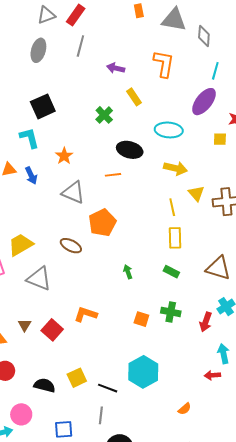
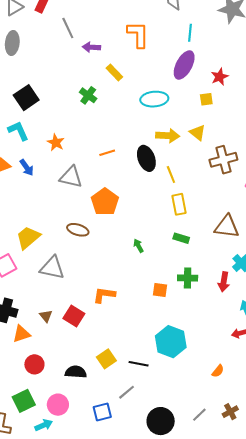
gray line: (80, 46) -> (68, 28), moved, turned -30
black ellipse: (130, 150) -> (146, 158), moved, turned 65
yellow triangle: (196, 193) -> (198, 133), moved
gray line: (101, 415) -> (127, 392), moved, turned 54

